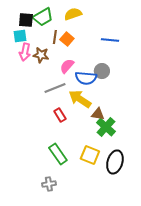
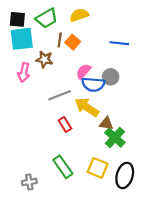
black square: (26, 20) -> (17, 19), moved
cyan square: (20, 36) -> (22, 39), size x1.6
pink arrow: (25, 52) -> (24, 72), moved
pink semicircle: (67, 66) -> (83, 71), moved
gray cross: (49, 184) -> (29, 182), moved

